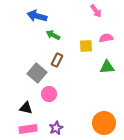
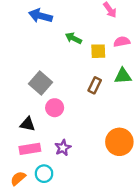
green arrow: (53, 35) -> (73, 38), moved
brown rectangle: (57, 60) -> (95, 85), moved

